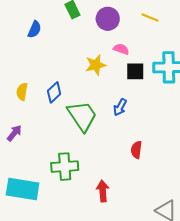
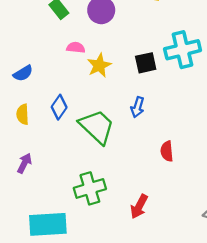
blue semicircle: (35, 29) -> (23, 73), moved, turned 48
pink semicircle: (121, 49) -> (76, 48), moved
red arrow: (103, 191) -> (139, 206), turned -135

